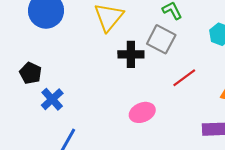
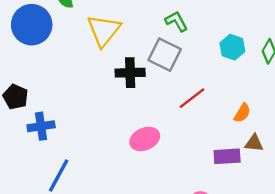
blue cross: (52, 99) -> (41, 126), turned 35

